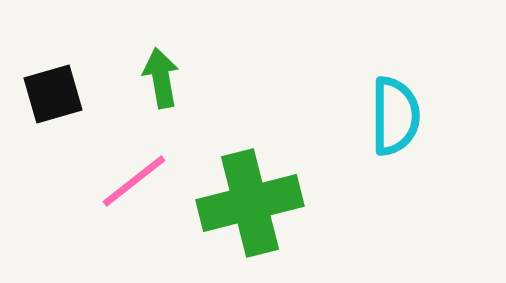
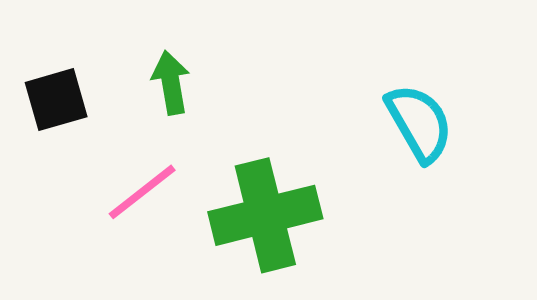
cyan semicircle: (395, 116) -> (419, 123), turned -30

